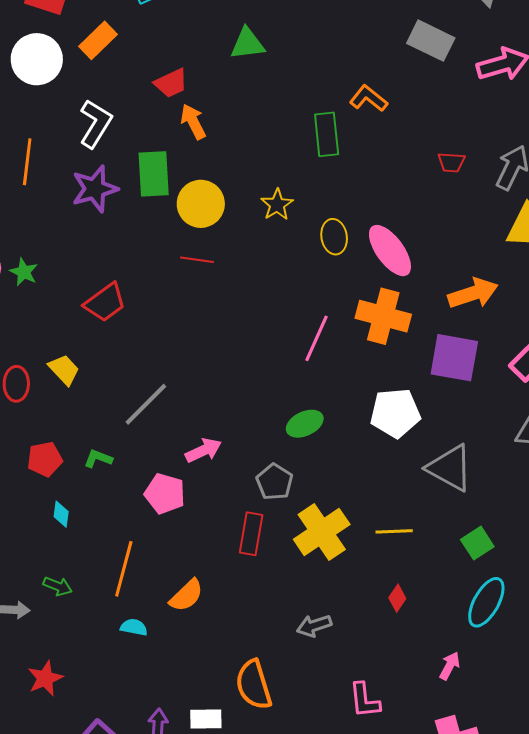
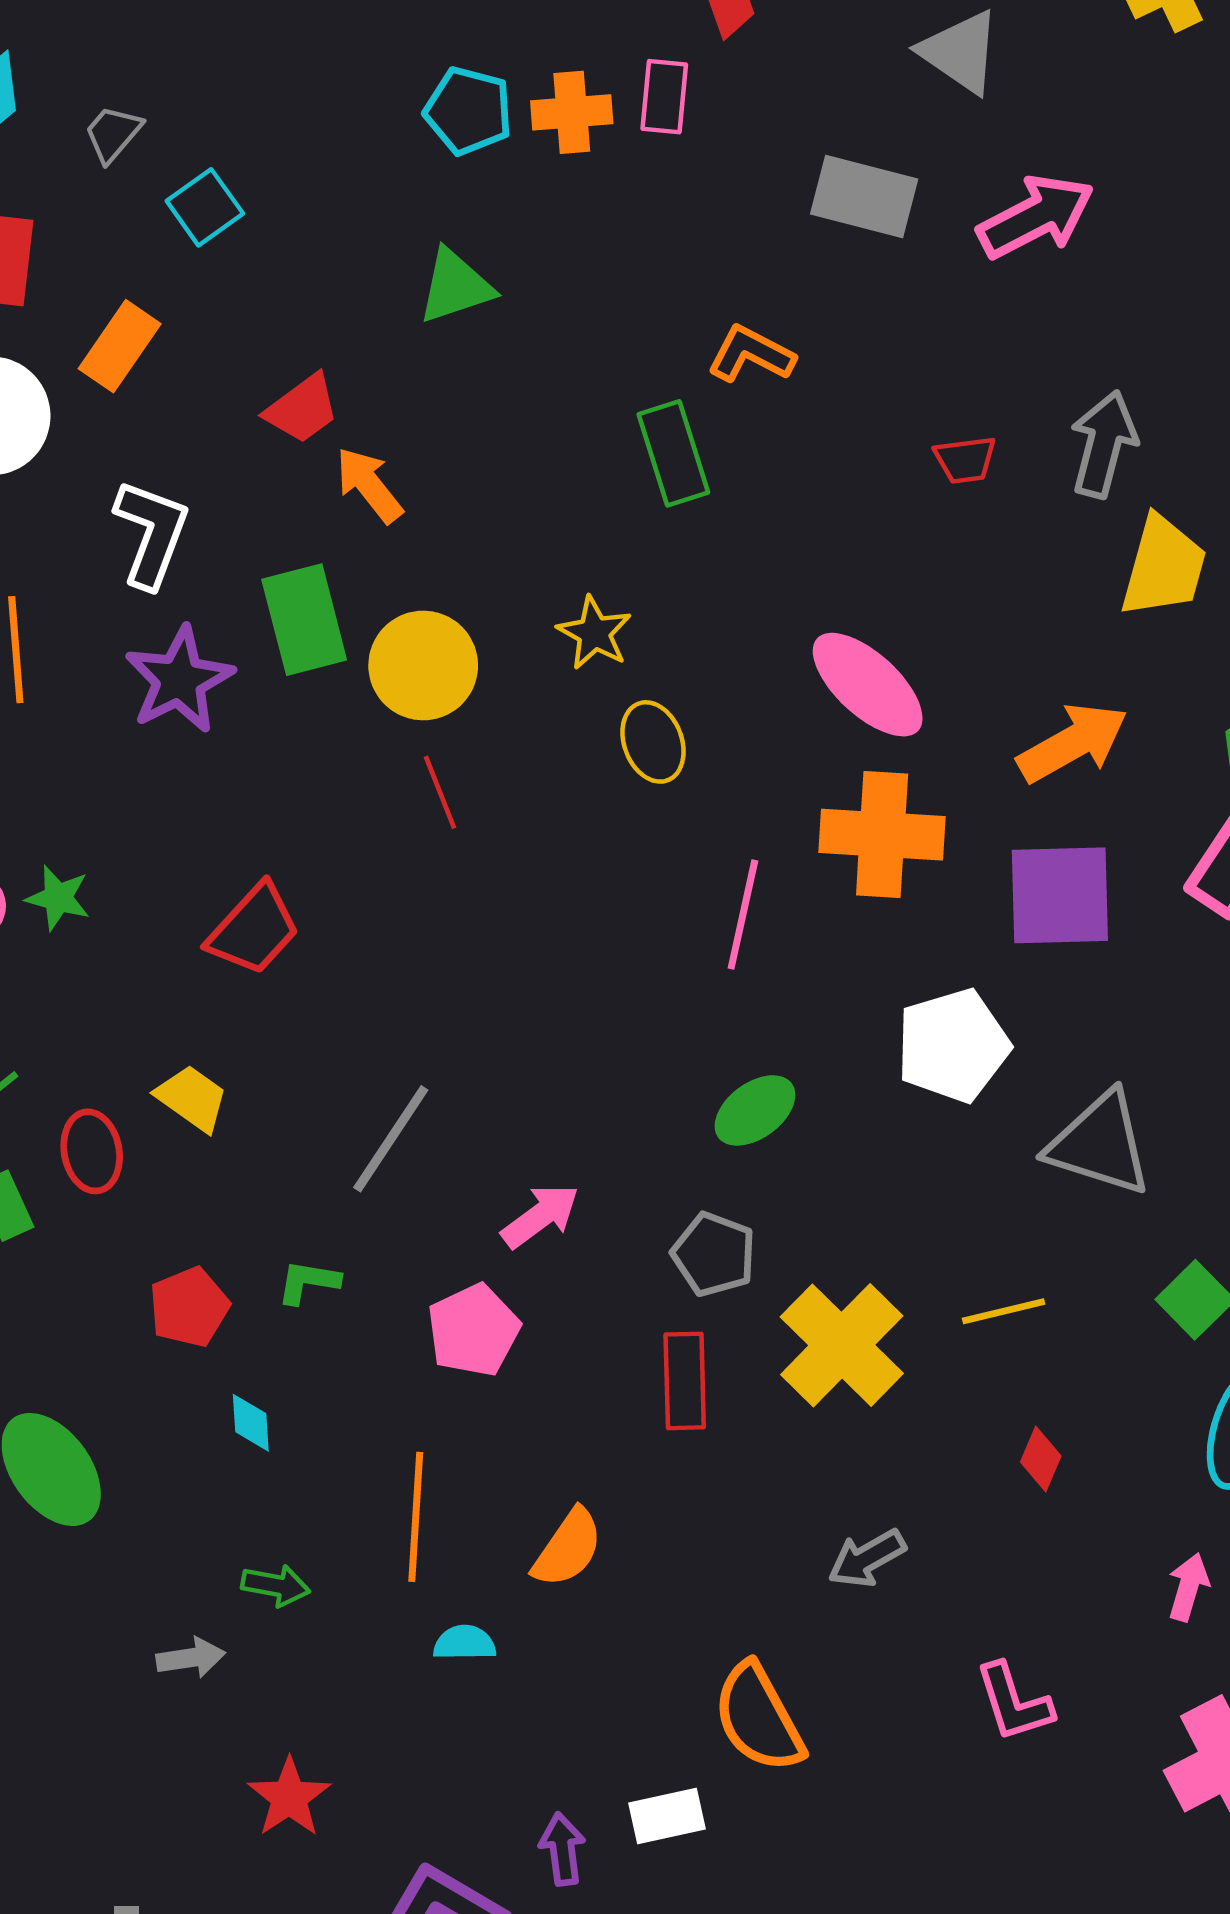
yellow ellipse: (334, 237) -> (653, 742), moved
red line: (197, 260) -> (440, 792), turned 72
pink pentagon: (165, 494) -> (473, 1330), turned -30

